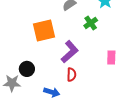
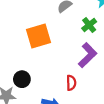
purple L-shape: (70, 52) -> (88, 55), moved

